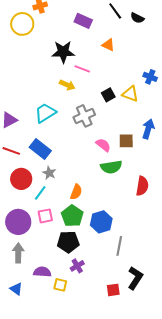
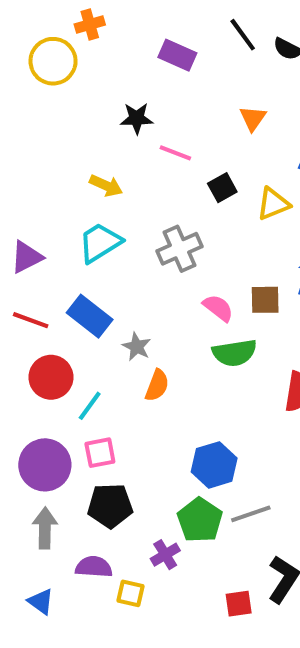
orange triangle: (108, 45) -> (253, 118), moved, turned 40
black star: (63, 52) -> (137, 118), size x0.7
yellow arrow: (67, 85) -> (106, 186), moved
yellow triangle: (130, 94) -> (273, 204), turned -42
black square: (108, 95) -> (222, 188), moved
gray star: (49, 173) -> (137, 347), moved
orange semicircle: (76, 192) -> (157, 385), moved
green pentagon: (72, 216) -> (200, 520), moved
black pentagon: (68, 242) -> (110, 506), moved
gray line: (119, 246) -> (251, 514), turned 60

